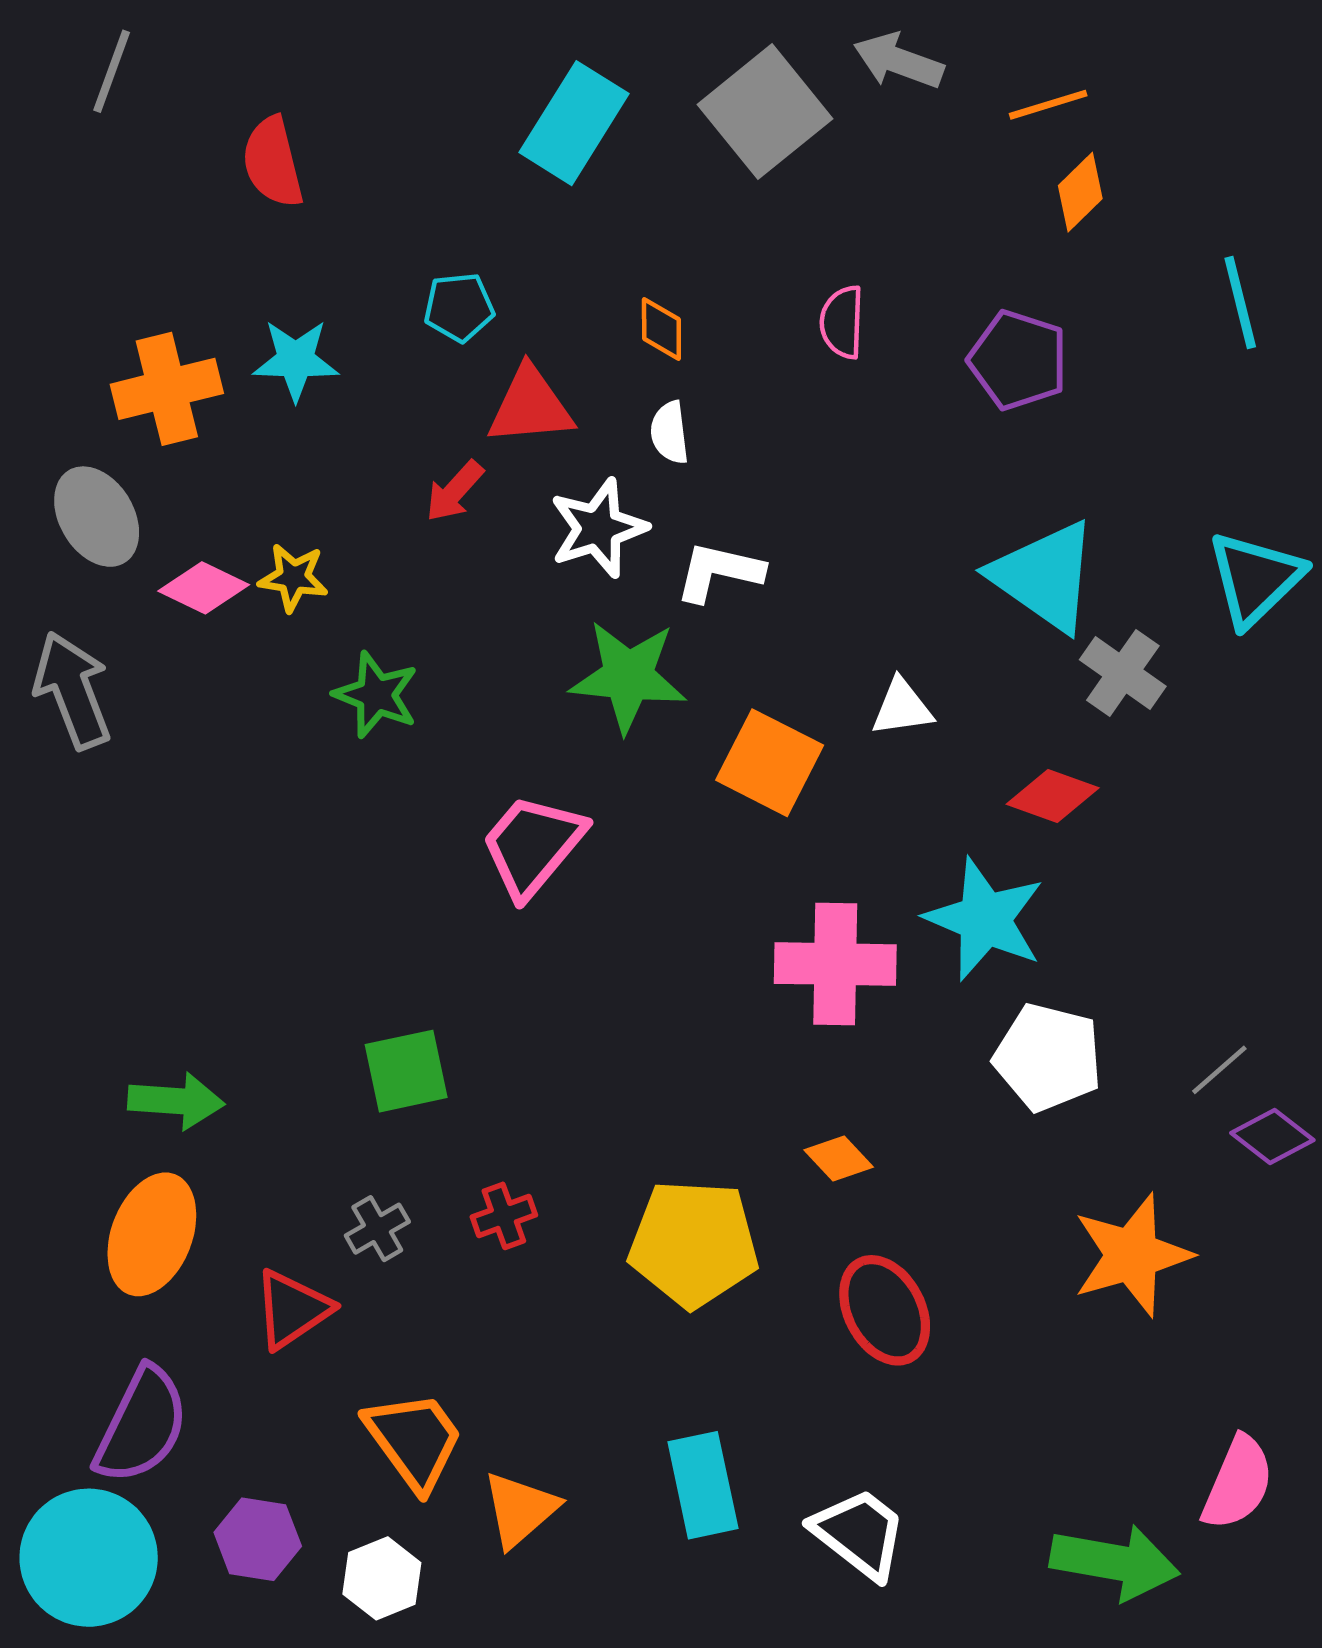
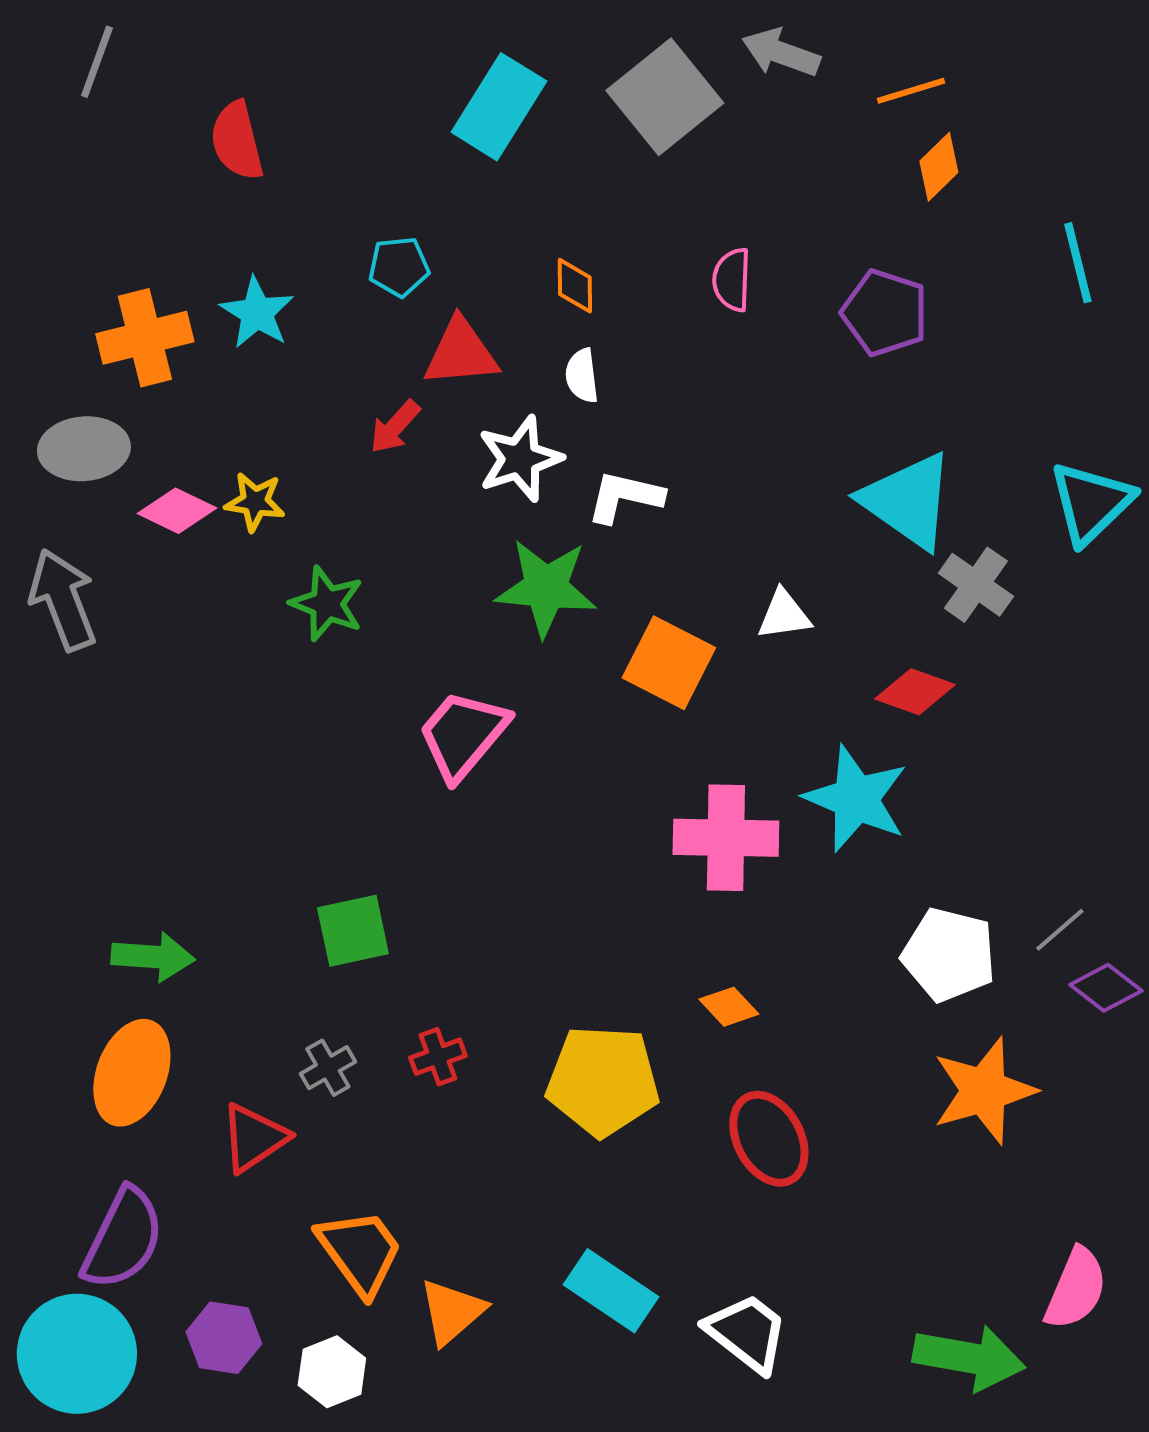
cyan star: (296, 360) -> (257, 313), turned 30
gray ellipse: (97, 517) -> (84, 449), turned -64
white pentagon: (1048, 1057) -> (949, 955), moved
cyan rectangle: (703, 1485) -> (611, 1291), turned -44

